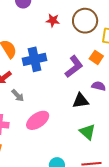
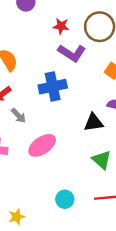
blue cross: (35, 59) -> (53, 87), moved
purple L-shape: (74, 67) -> (72, 53), moved, turned 70

